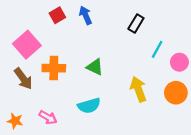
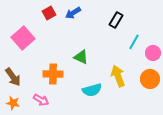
blue arrow: (86, 15) -> (73, 13), turned -98
orange cross: (54, 68) -> (53, 74), moved
brown arrow: (23, 79) -> (13, 77), moved
cyan semicircle: (89, 106) -> (92, 90), moved

